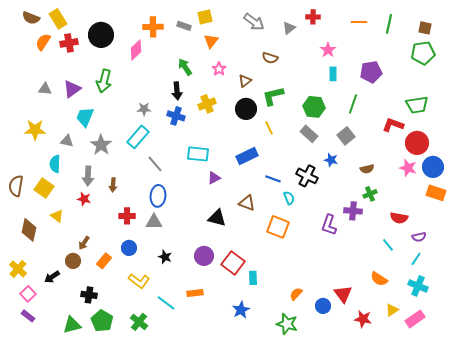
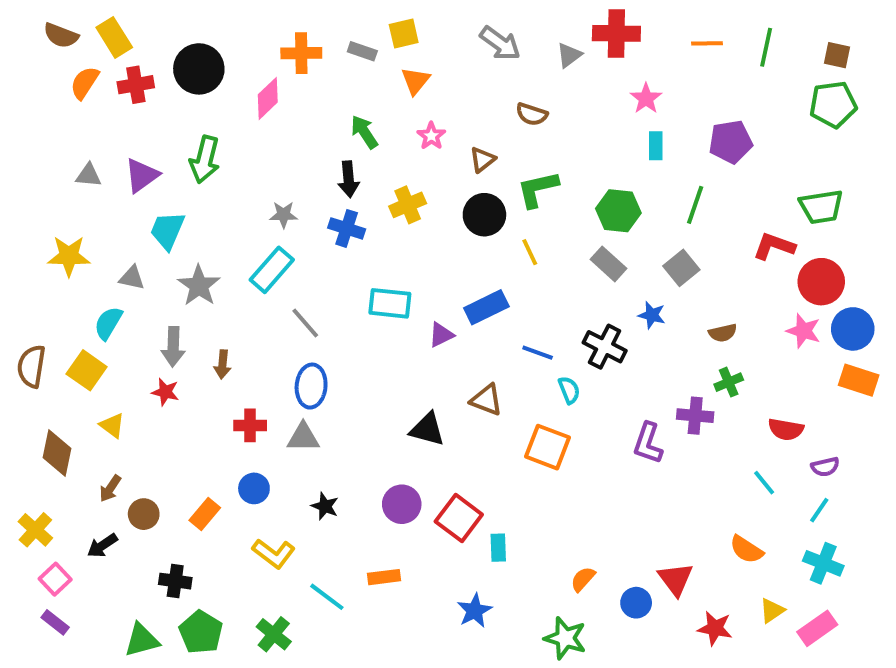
red cross: (313, 17) -> (616, 33), size x1.6
cyan semicircle: (55, 164) -> (108, 323), turned 30
purple triangle: (214, 178) -> (441, 335), moved
brown arrow: (84, 243) -> (110, 488), moved

